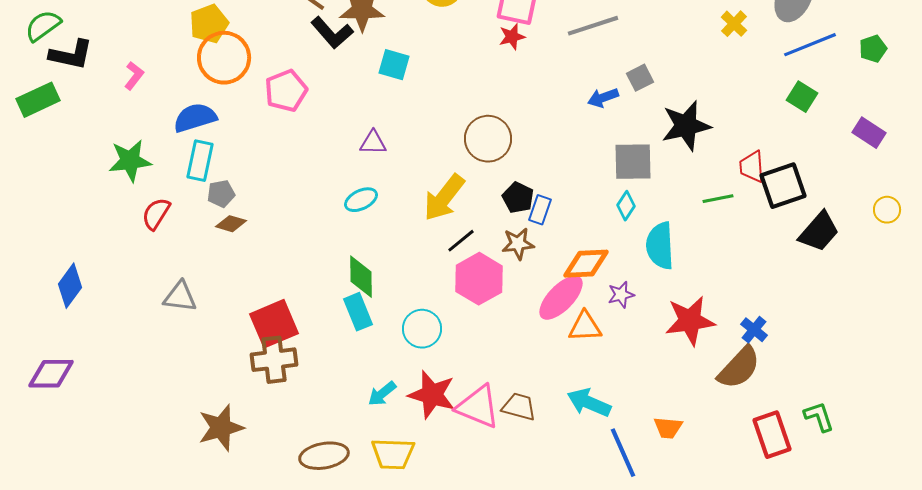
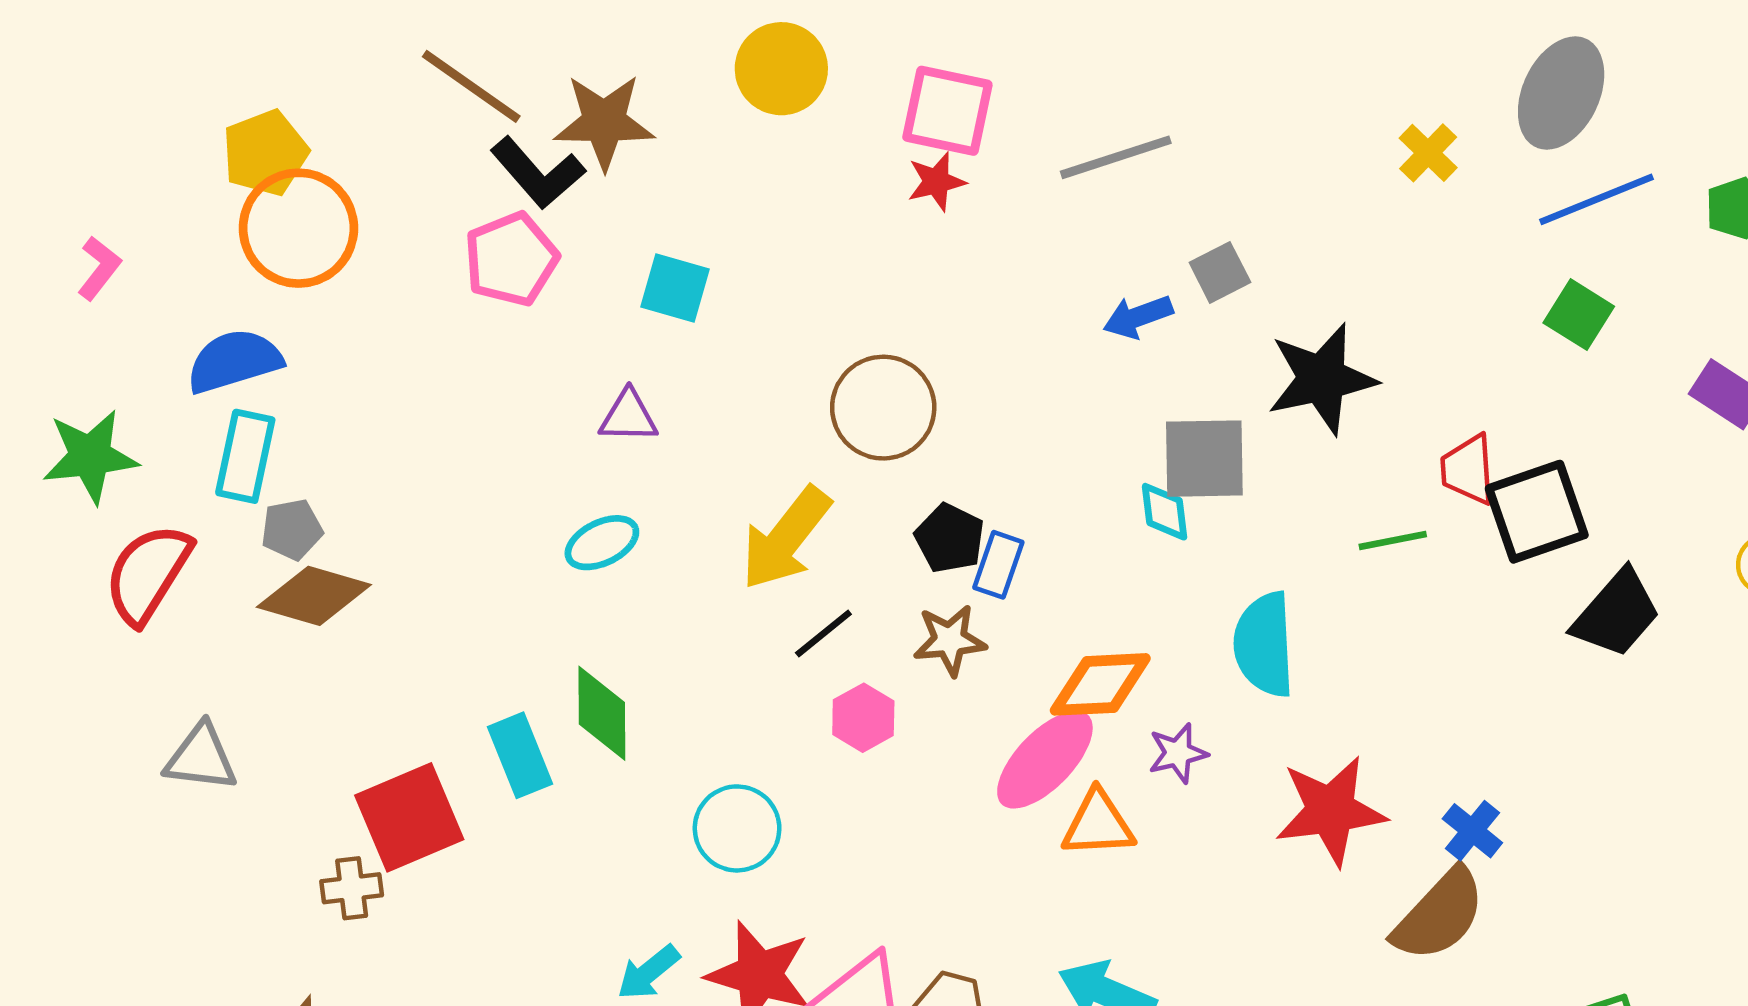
cyan square: (394, 65) -> (675, 288), moved
pink pentagon: (286, 91) -> (511, 259), moved
cyan diamond: (626, 206) -> (1165, 512), moved, turned -40
red semicircle: (156, 214) -> (148, 574), size x1.4
brown diamond: (231, 224) -> (314, 596), size x1.6
pink hexagon: (479, 279) -> (863, 718), size x0.6
cyan rectangle: (358, 312) -> (520, 755), moved
brown cross: (274, 360) -> (352, 888), moved, size x0.6

